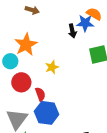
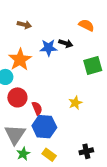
blue star: (85, 23) -> (48, 48), moved
black arrow: (72, 31) -> (66, 43), turned -56
yellow star: (52, 67) -> (75, 103), moved

